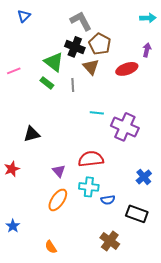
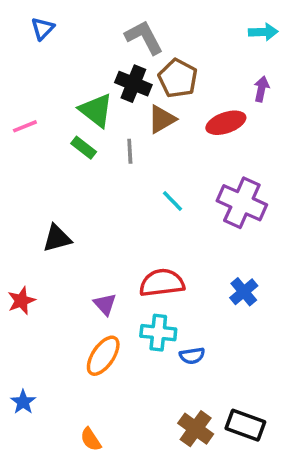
brown triangle: (91, 67) -> (162, 119), turned 42
cyan line: (97, 113) -> (173, 201), turned 40
purple cross: (125, 127) -> (242, 203), moved
blue cross: (144, 177) -> (244, 292), moved
black rectangle: (137, 214) -> (245, 425), moved

